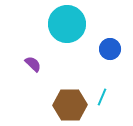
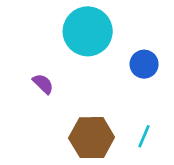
cyan line: (102, 97) -> (144, 136), moved

